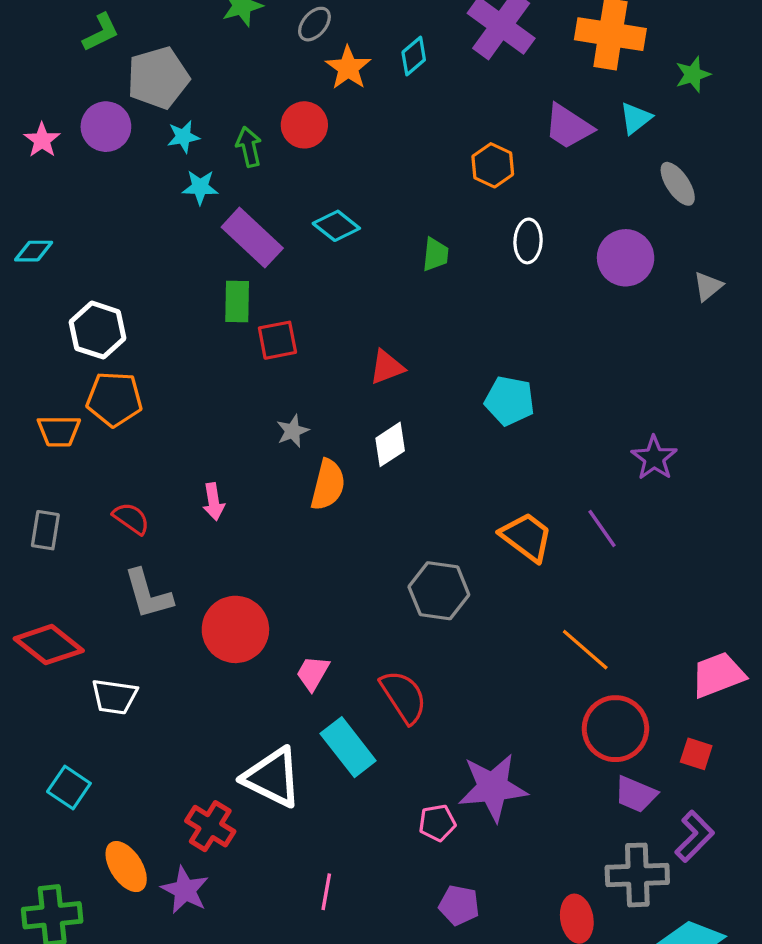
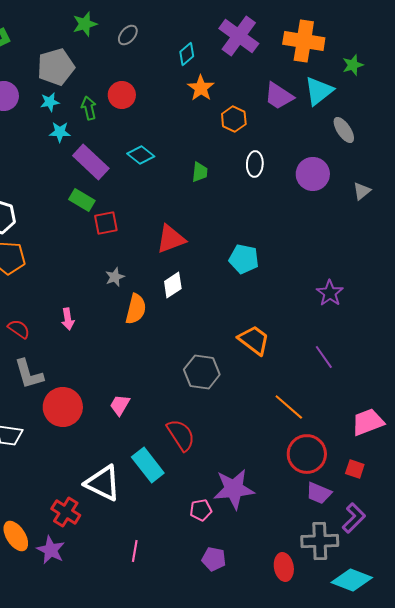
orange star: (348, 68) -> (201, 88), moved
gray pentagon: (158, 78) -> (56, 67), moved
cyan triangle: (636, 118) -> (319, 91), size x1.5
green rectangle: (237, 302) -> (82, 200), turned -60
red triangle: (387, 367) -> (171, 239), size x1.4
purple line: (602, 529) -> (324, 357), moved
red circle: (235, 629) -> (63, 407), moved
pink trapezoid: (313, 673) -> (120, 405), moved

